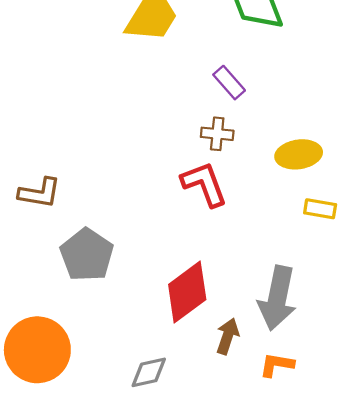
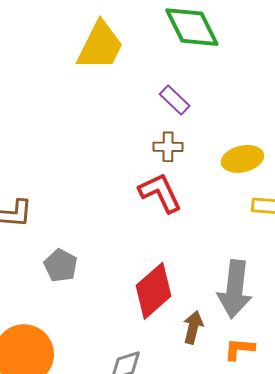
gray pentagon: (87, 255) -> (61, 265), size x0.7

